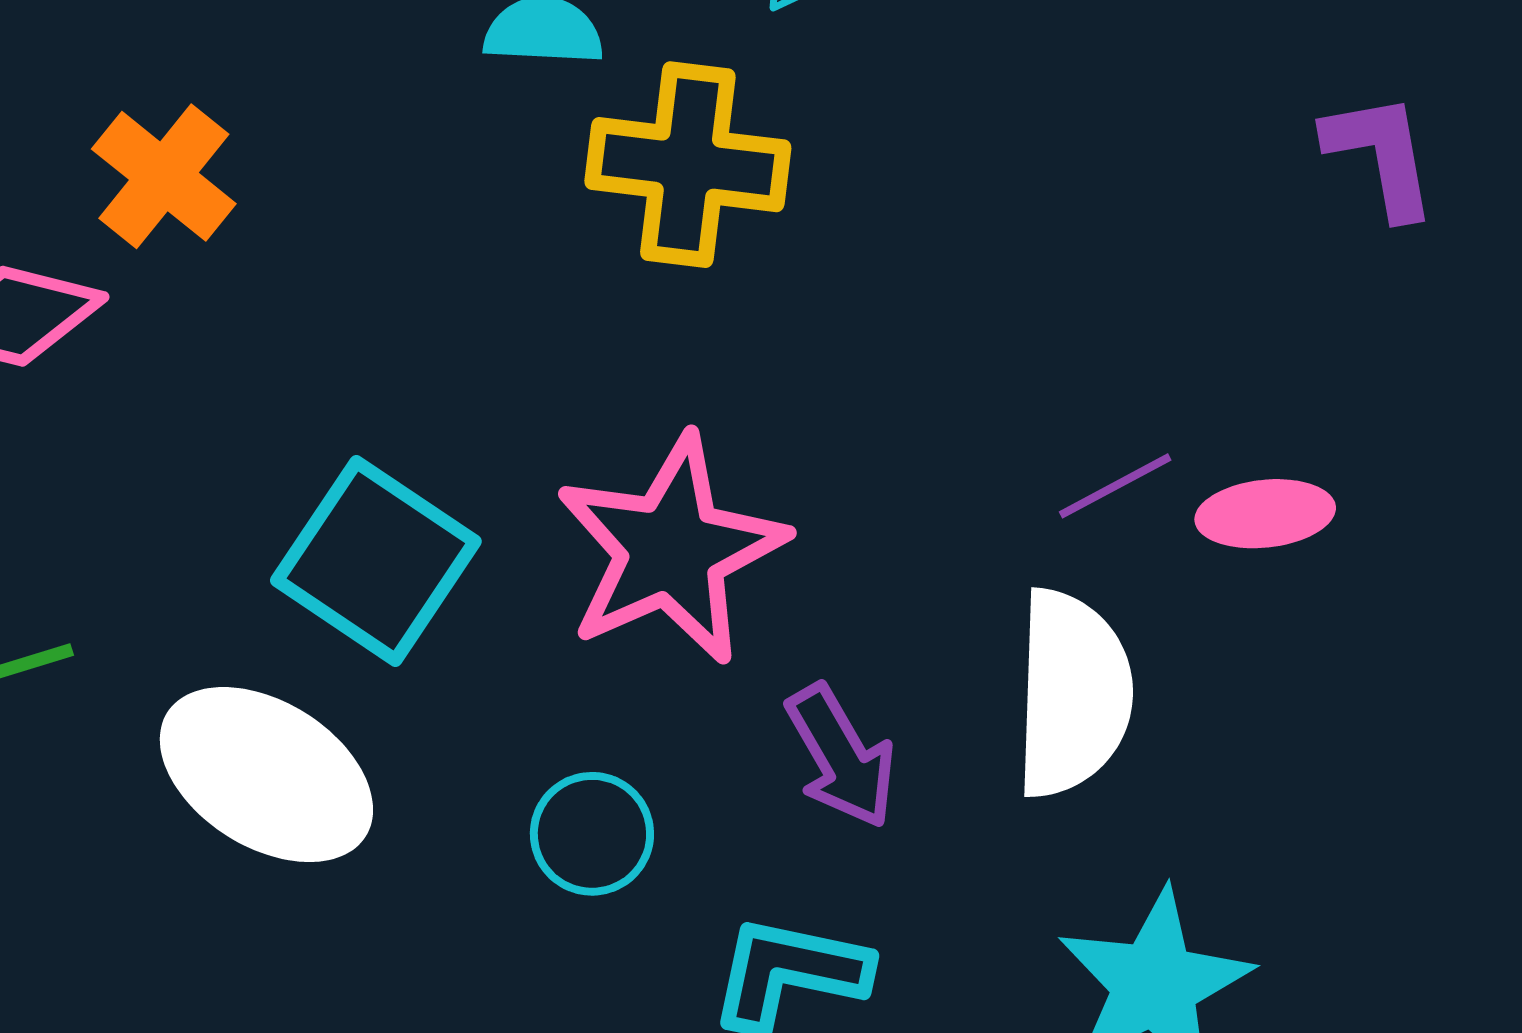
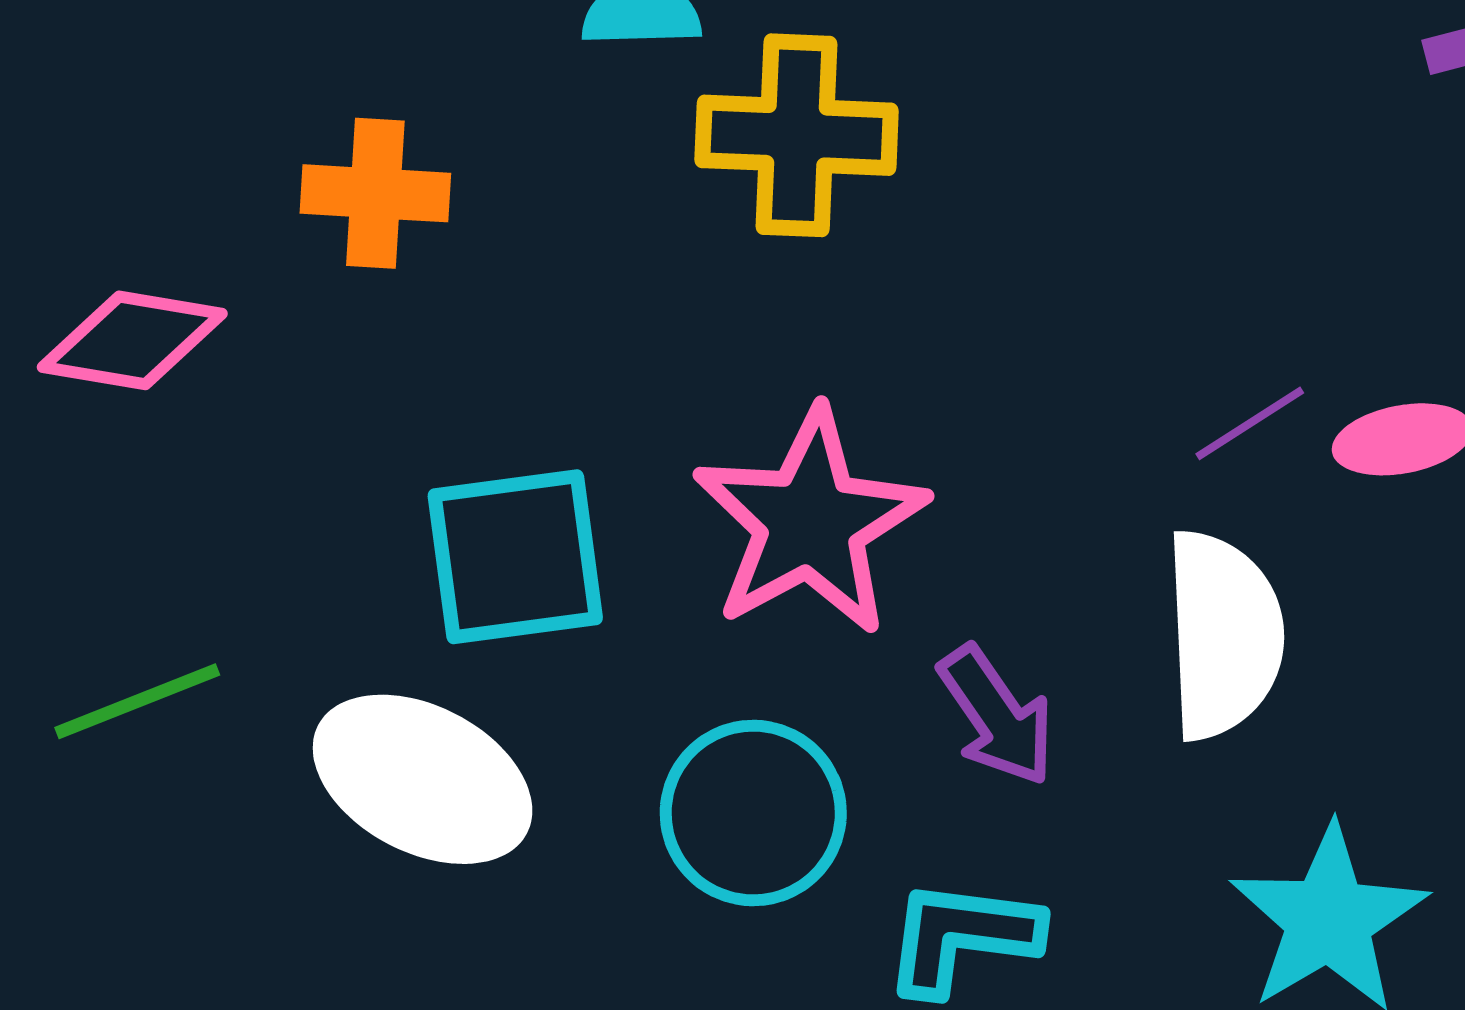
orange cross: (164, 176) -> (375, 193), moved, turned -31
cyan square: (376, 561) -> (515, 557), turned -37
cyan circle: (592, 834) -> (753, 813), size x1.5

